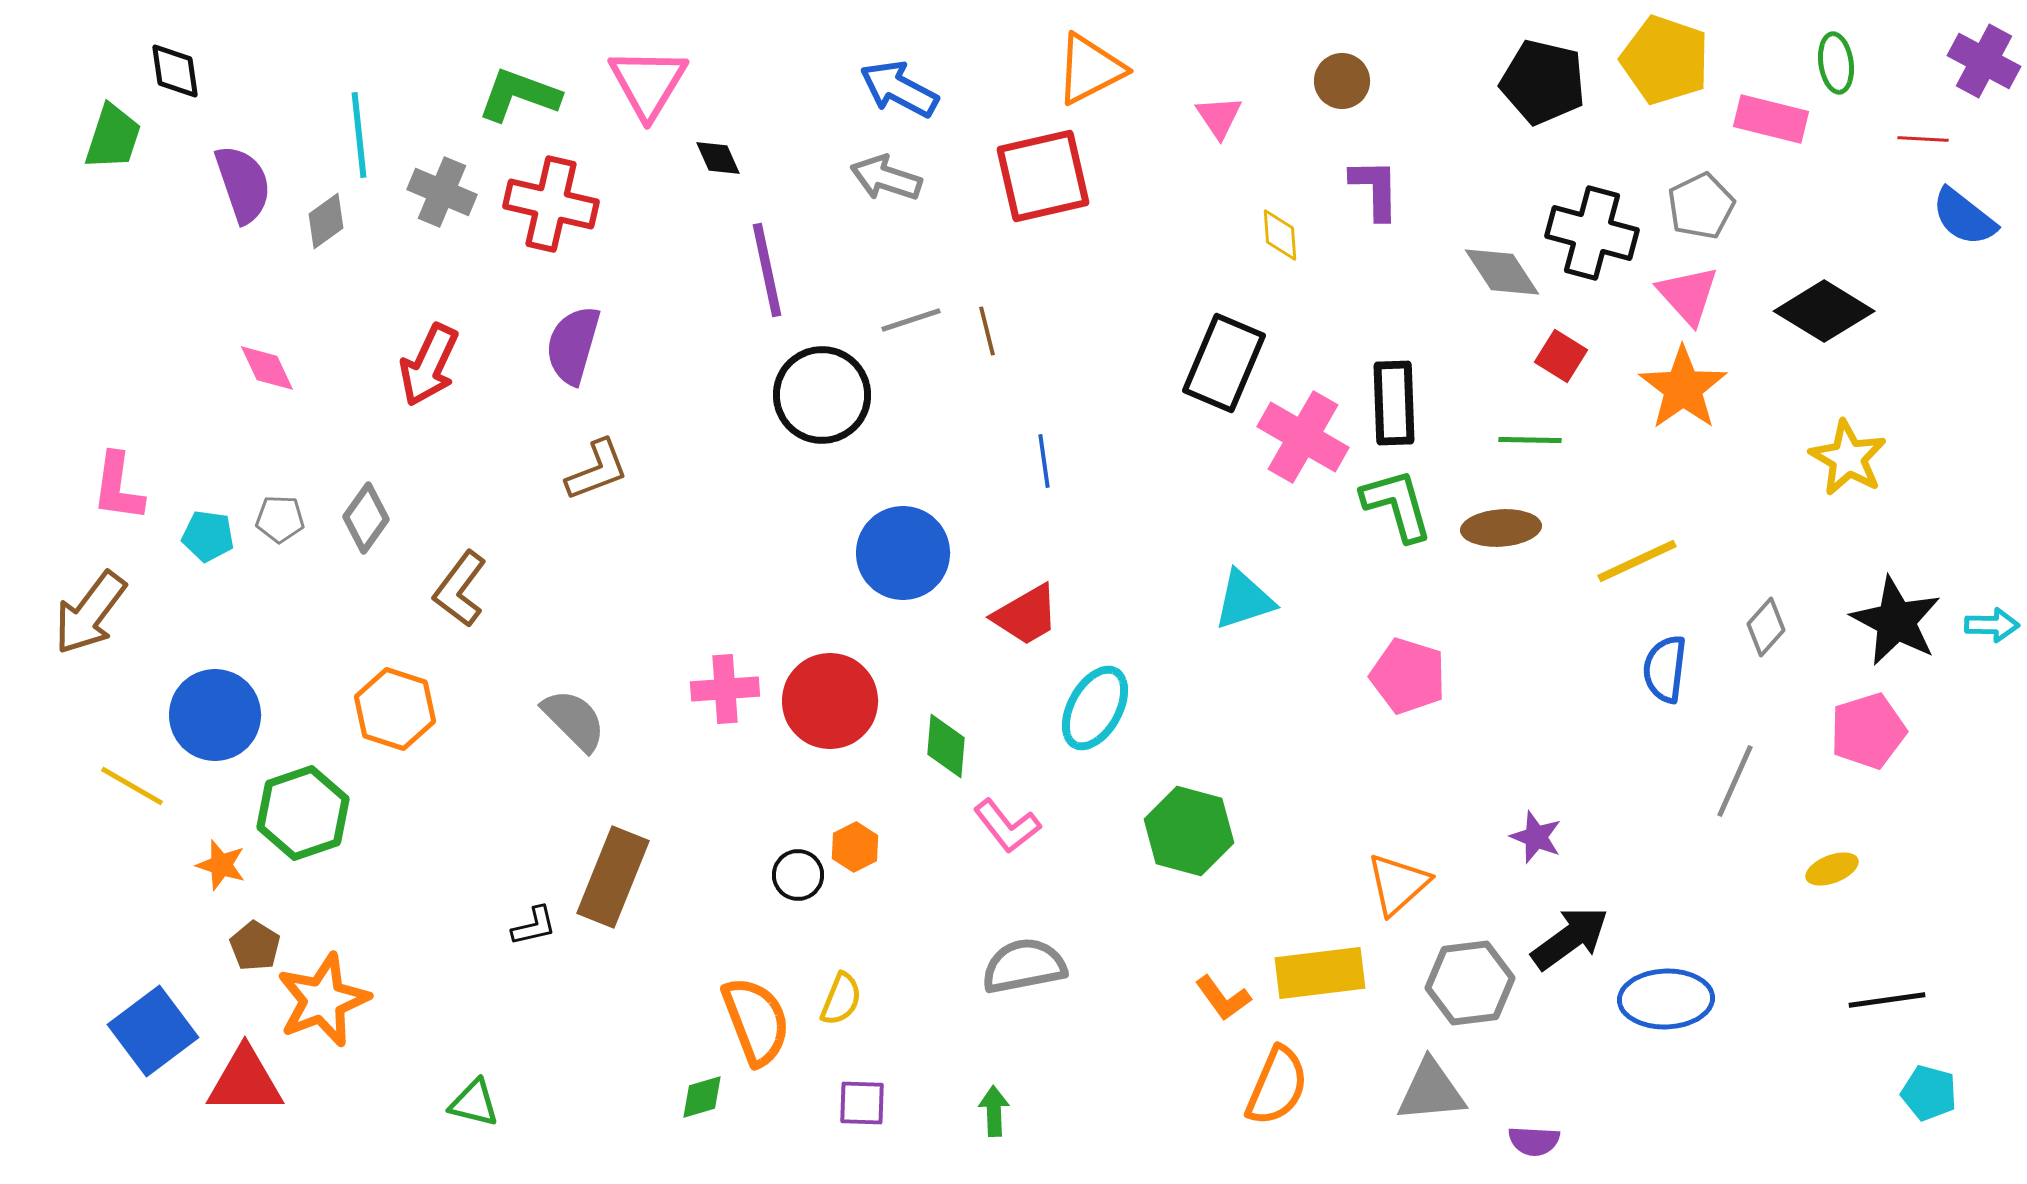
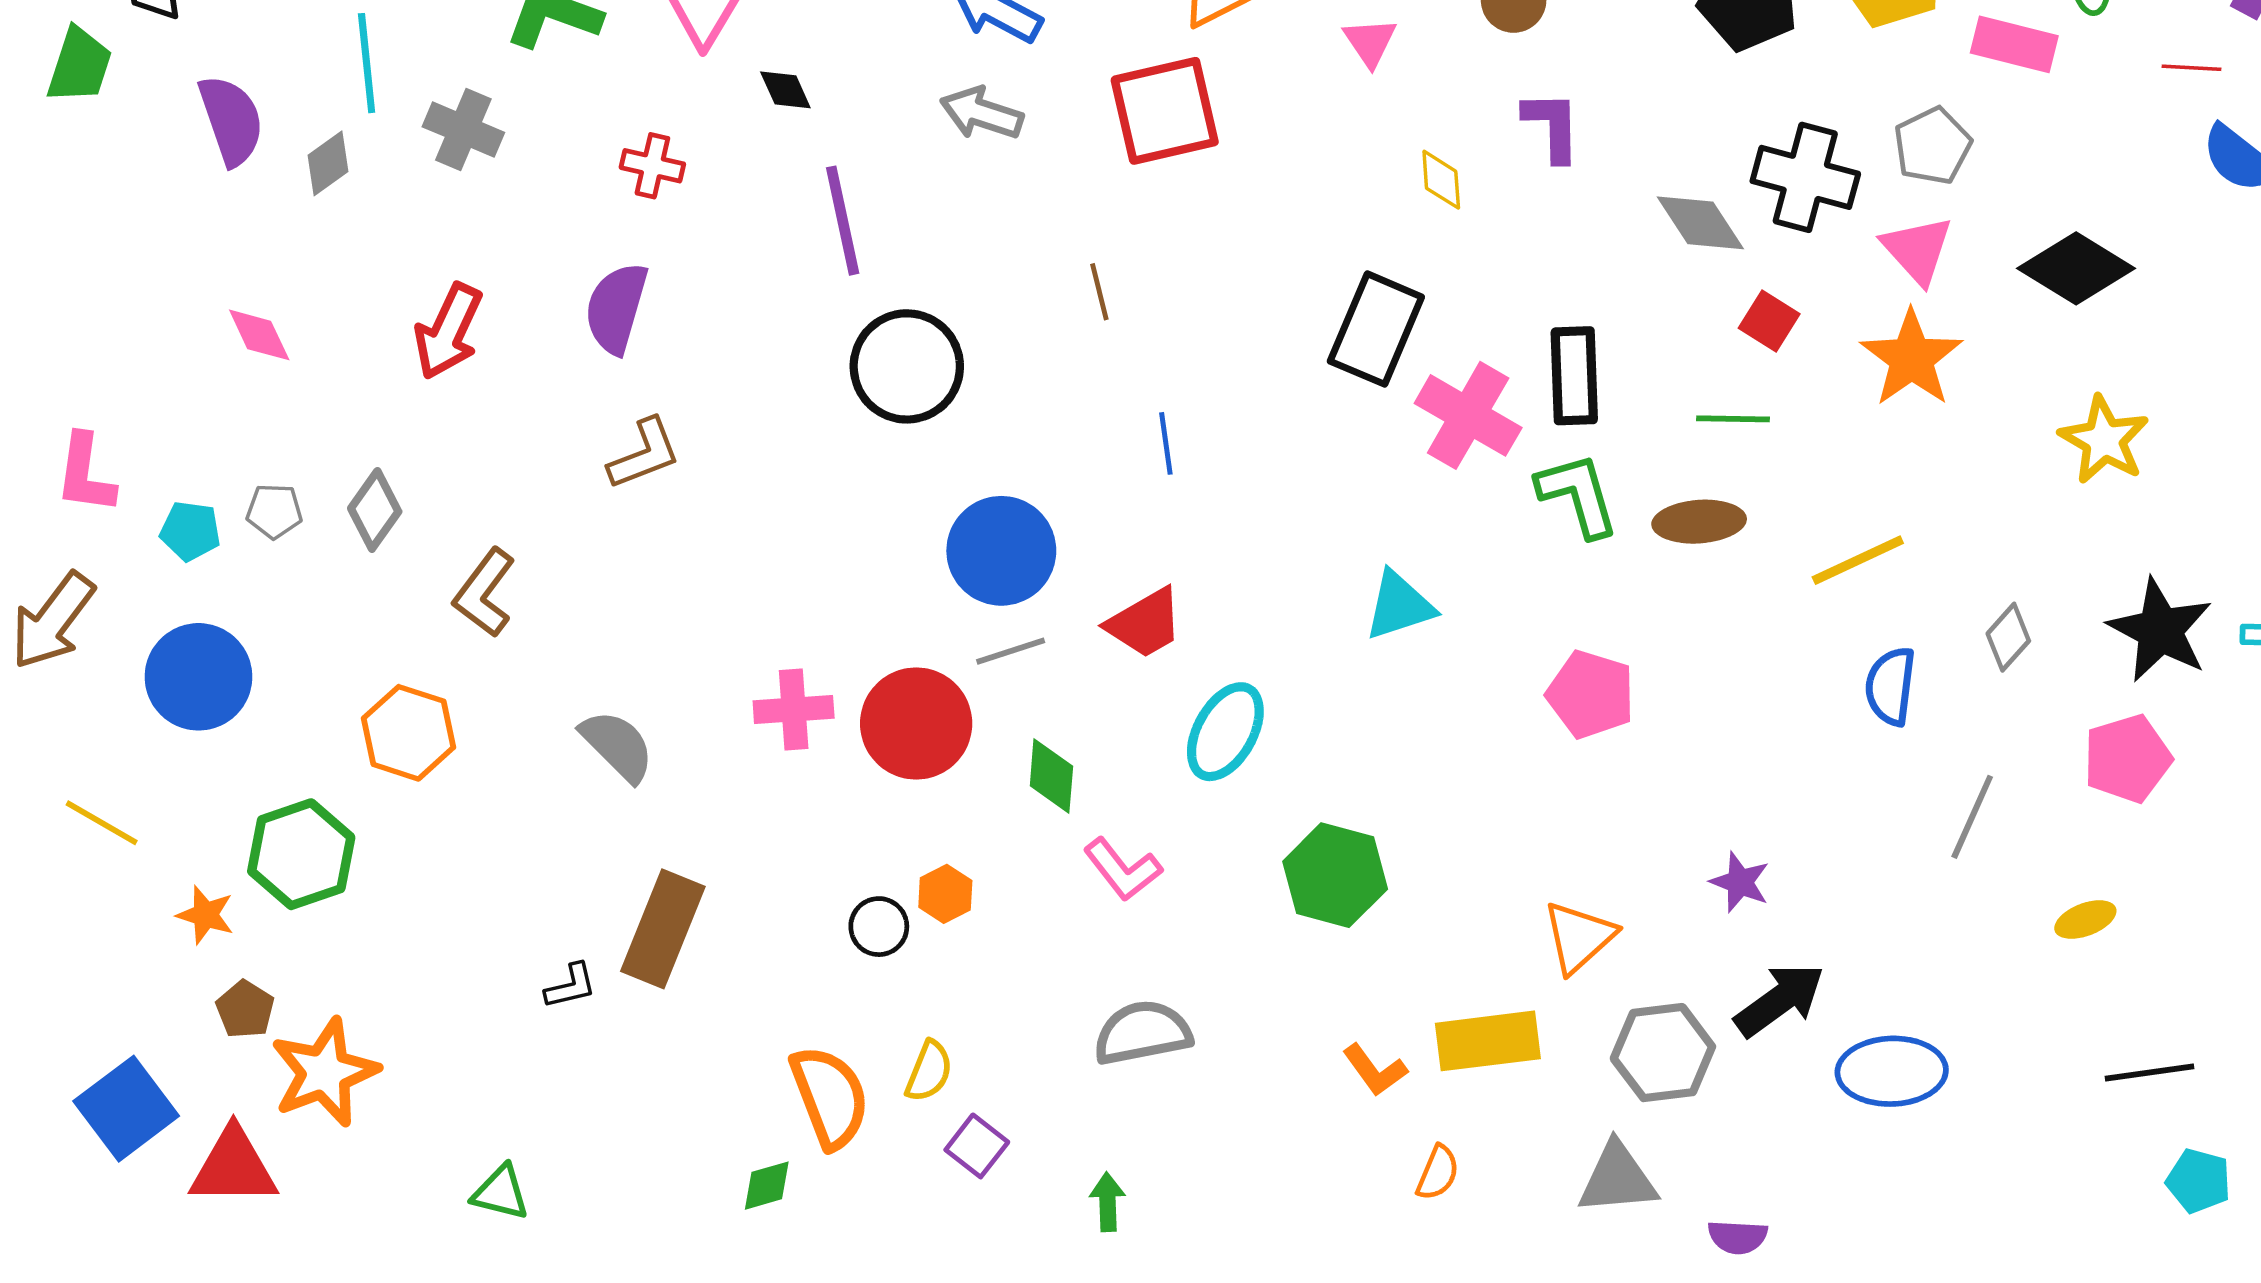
red cross: (551, 204) -> (652, 166), moved, size x0.6
gray line: (911, 320) -> (1011, 651), moved
blue circle: (215, 715) -> (198, 677), moved
orange semicircle: (1277, 1086) -> (1438, 1173), size x0.6
purple square: (862, 1103) -> (977, 1146), moved, turned 36

